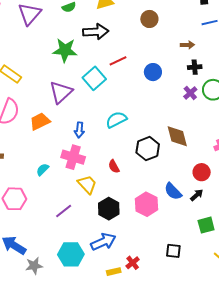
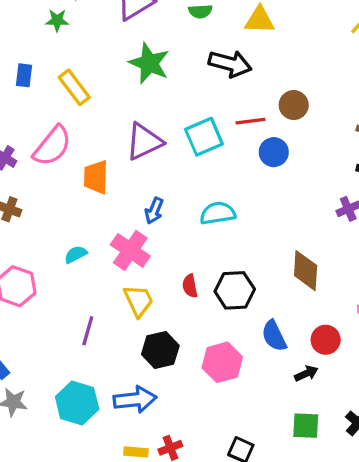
brown circle: (149, 19) -> (294, 105), moved
green star: (65, 50) -> (149, 63), moved
blue circle: (153, 72) -> (274, 152), moved
orange trapezoid: (40, 121) -> (96, 177), turned -80
black hexagon: (148, 149) -> (235, 290), moved
blue semicircle: (173, 191) -> (274, 336), moved
purple line: (64, 211) -> (88, 331), turned -54

